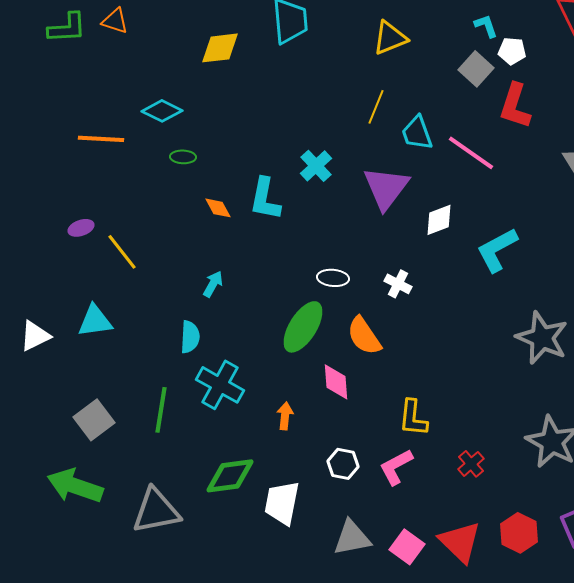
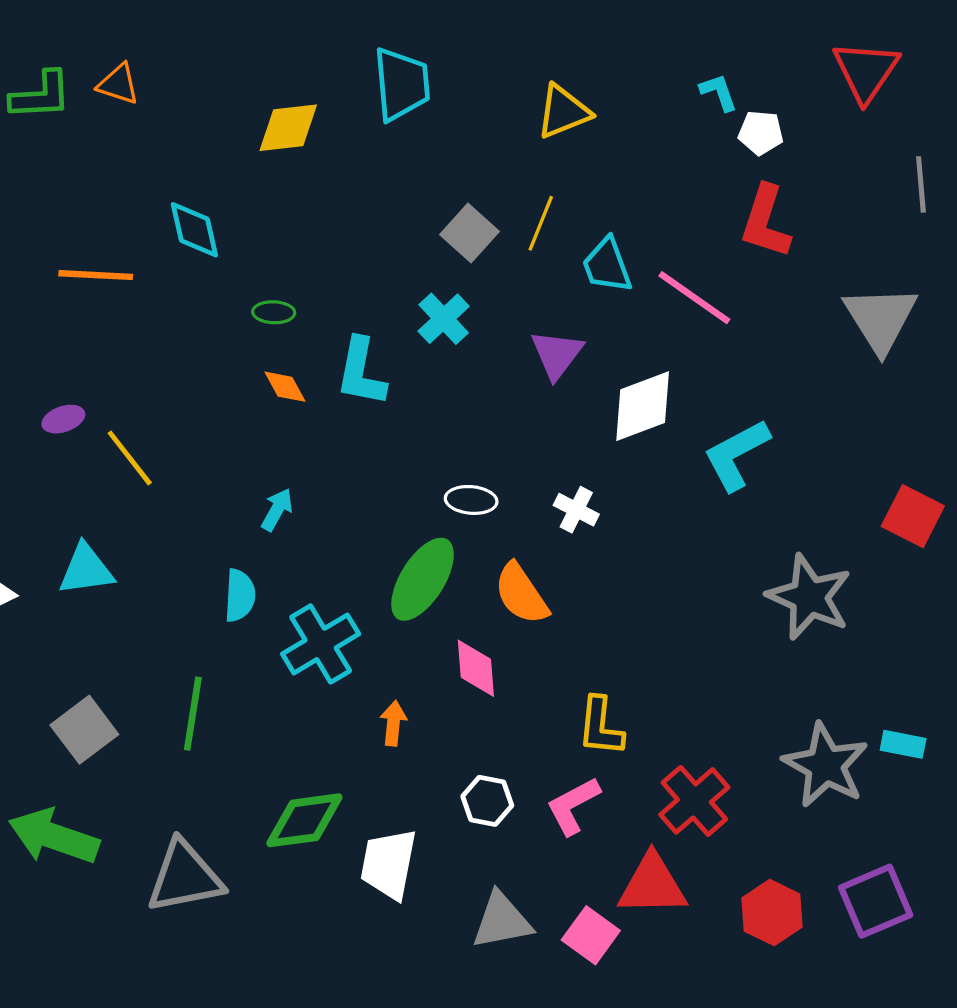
gray square: (476, 69) -> (469, 233), moved
cyan diamond: (162, 111) -> (194, 230), turned 51
green ellipse: (183, 157) -> (274, 312), moved
purple triangle: (386, 188) -> (557, 354), size x0.7
white diamond: (439, 220) -> (643, 406), size x1.4
cyan cross: (220, 385) -> (321, 644), moved, turned 30
red cross: (471, 464) -> (694, 801), size x1.6
red triangle: (460, 542) -> (652, 885), moved, turned -45

